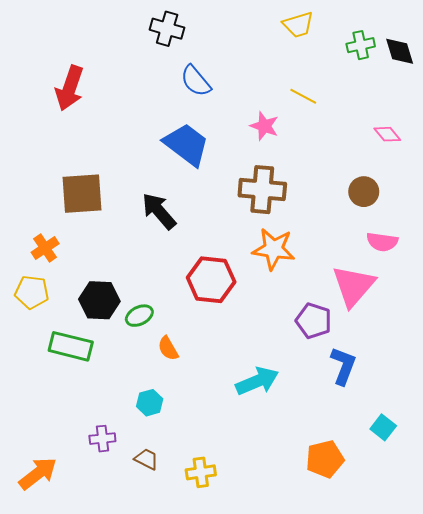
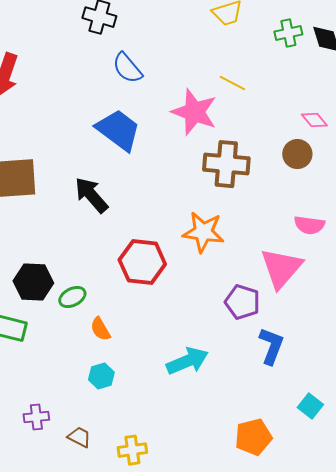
pink star: (264, 126) -> (194, 112), size x1.6
brown cross: (262, 190) -> (226, 164), moved
brown circle: (364, 192) -> (297, 154), moved
cyan hexagon: (150, 403) -> (101, 376), moved

